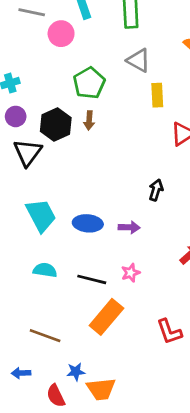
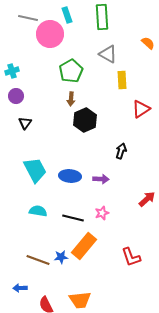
pink circle: (61, 34) -> (50, 34), size x1.4
black hexagon: (56, 124) -> (85, 120), moved
black triangle: (28, 153) -> (25, 123), size x0.6
blue star: (76, 372) -> (61, 257), moved

